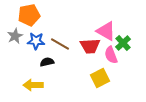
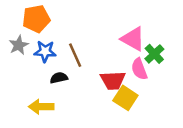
brown line: (60, 44) -> (75, 55), turned 36
red trapezoid: (90, 46) -> (113, 80), moved
yellow square: (100, 78) -> (125, 98), turned -30

